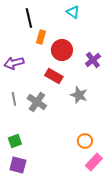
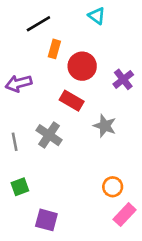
black line: (29, 18) -> (38, 24), turned 72
gray line: (14, 99) -> (15, 142), moved
purple square: (18, 165) -> (46, 220), moved

